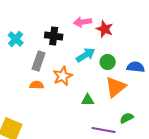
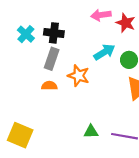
black cross: (54, 36) -> (54, 33), moved
orange star: (63, 76) -> (79, 76), turned -30
green triangle: (88, 100) -> (91, 132), moved

